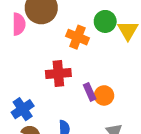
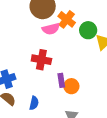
pink semicircle: (19, 24) -> (51, 29), moved, turned 60
orange cross: (77, 37) -> (67, 19), moved

